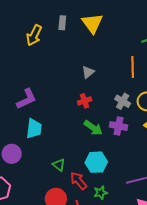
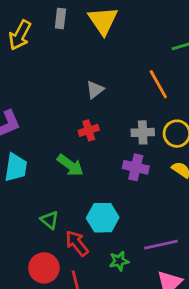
orange line: (133, 67) -> (158, 84), turned -30
gray cross: (123, 101) -> (143, 132), turned -35
green arrow: (93, 128) -> (70, 165), moved
green star: (101, 193) -> (119, 261), moved

